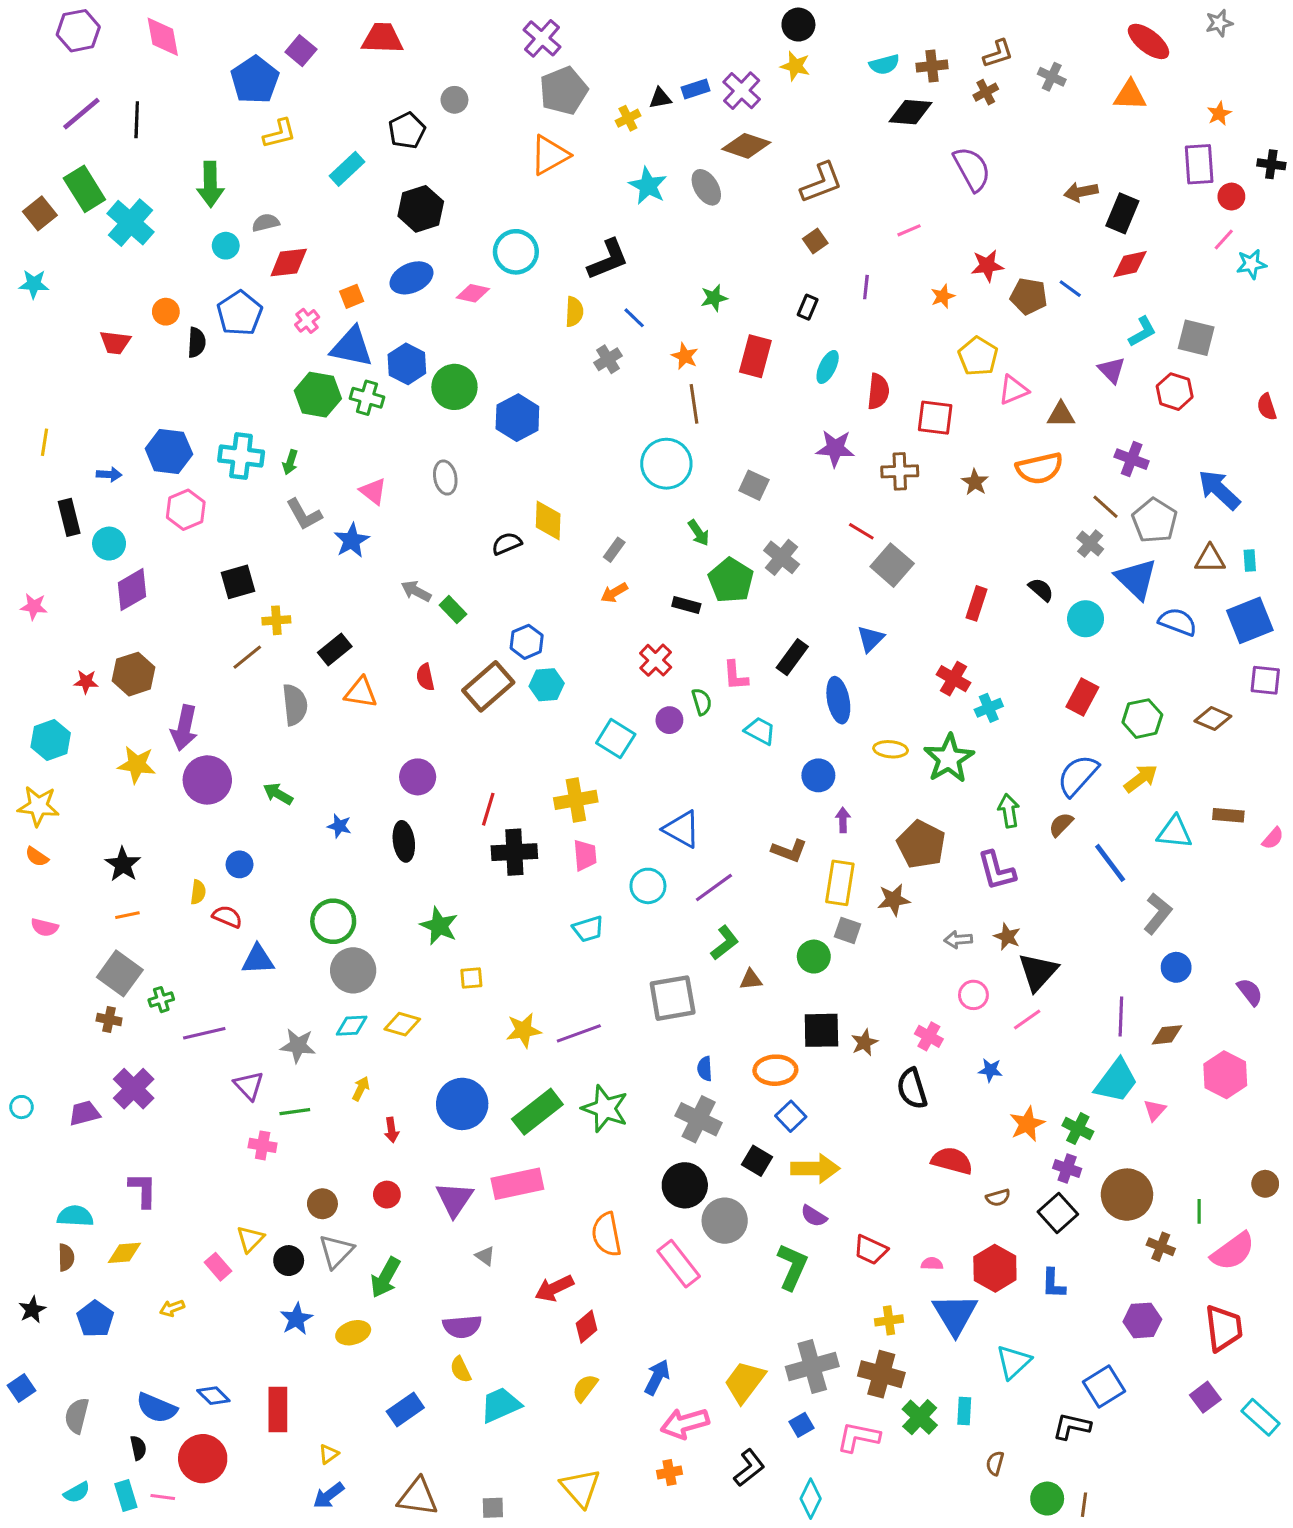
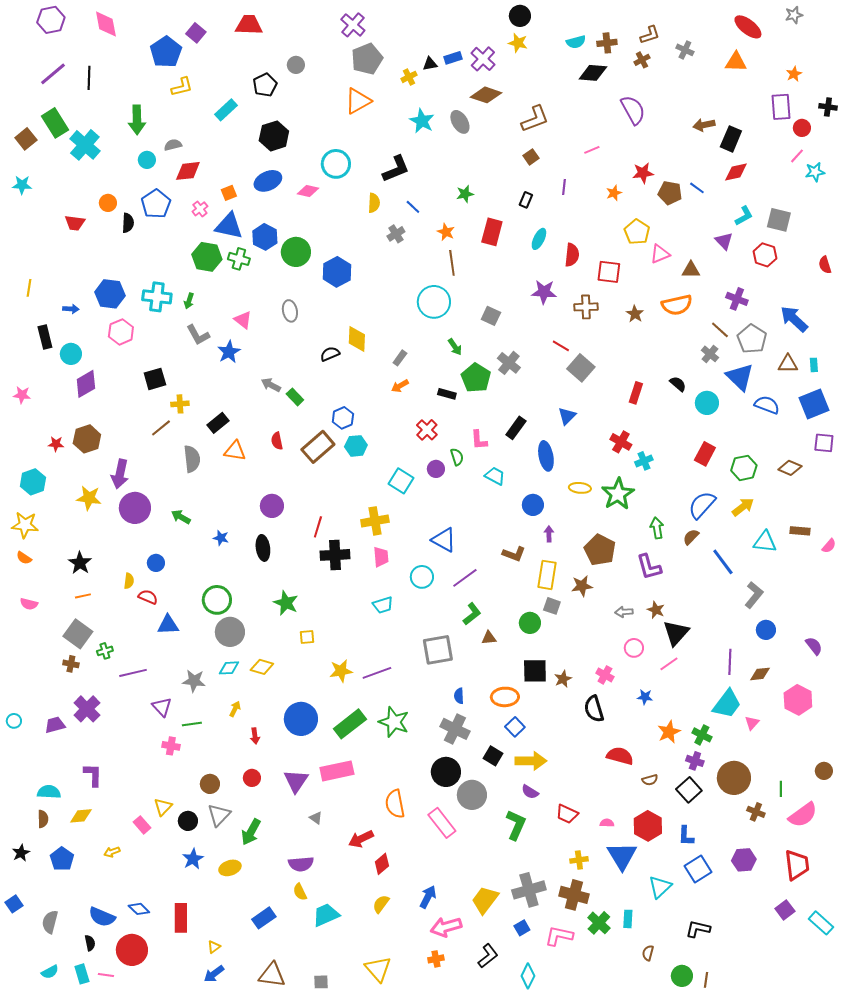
blue square: (1104, 1386) -> (698, 869), moved

